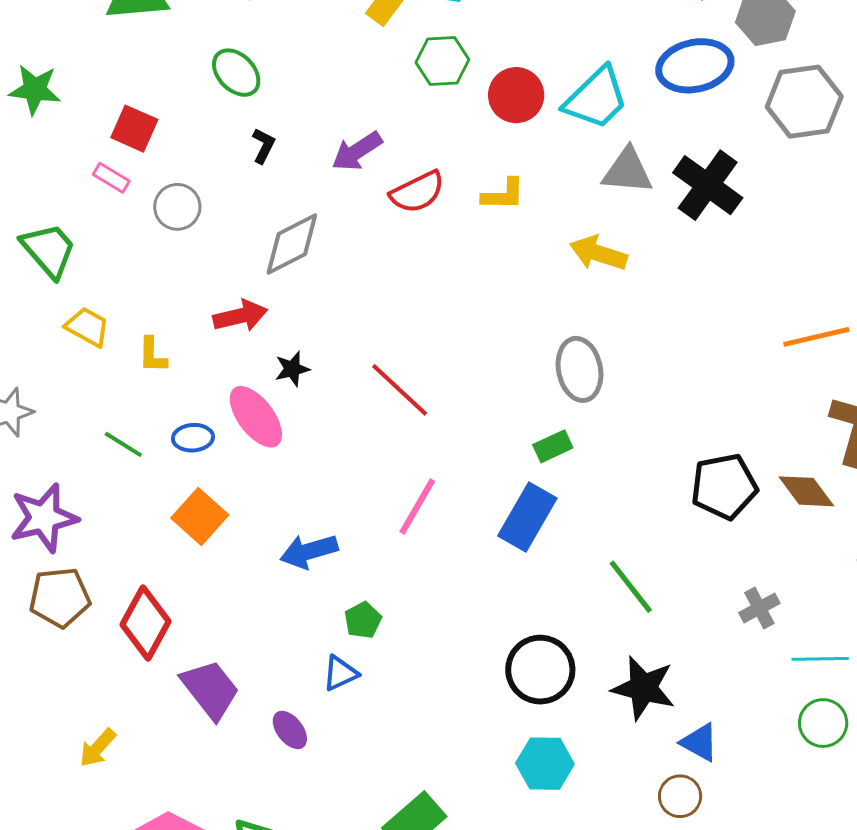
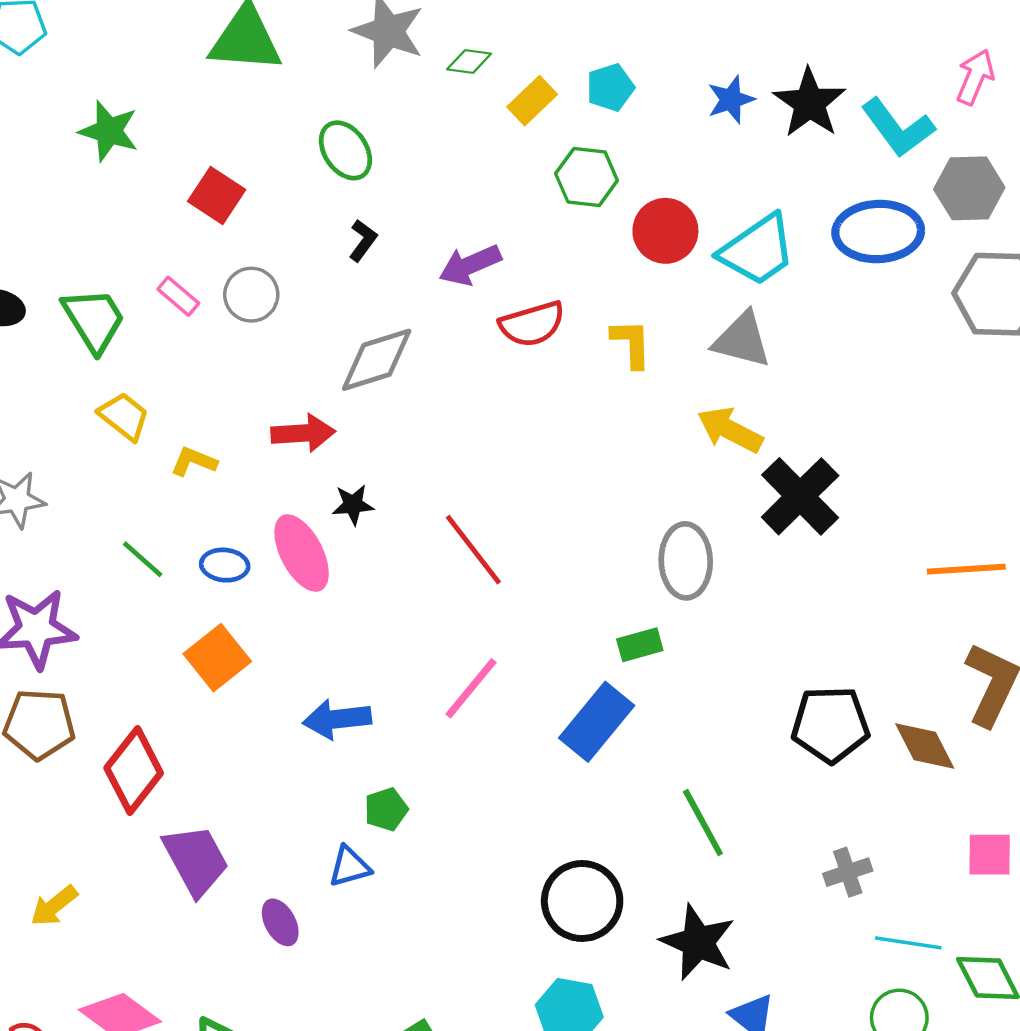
gray triangle: (627, 171) -> (742, 340), moved
pink rectangle: (111, 178) -> (178, 296), moved
black cross: (708, 185) -> (800, 496), moved
yellow L-shape: (503, 194) -> (631, 343), turned -102
yellow L-shape: (152, 355) -> (194, 461), turned 102

